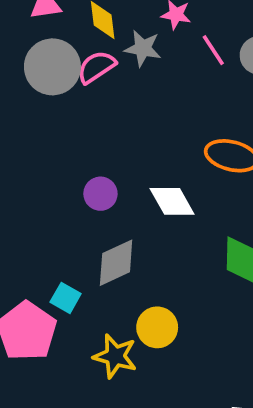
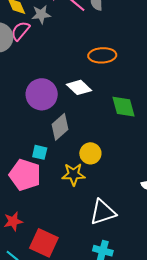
purple circle: (100, 194) -> (42, 94), size x1.8

